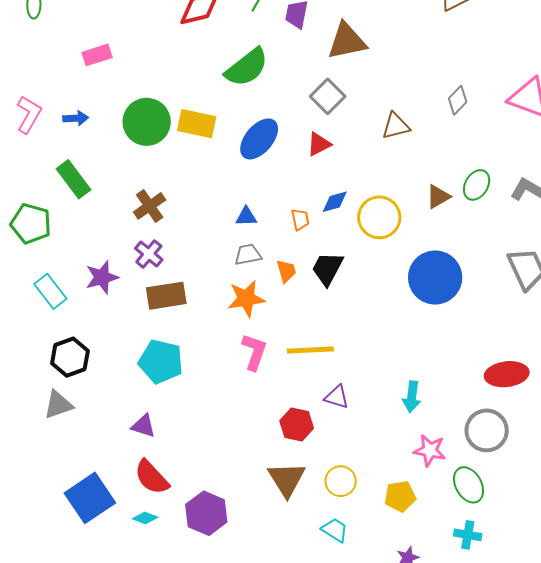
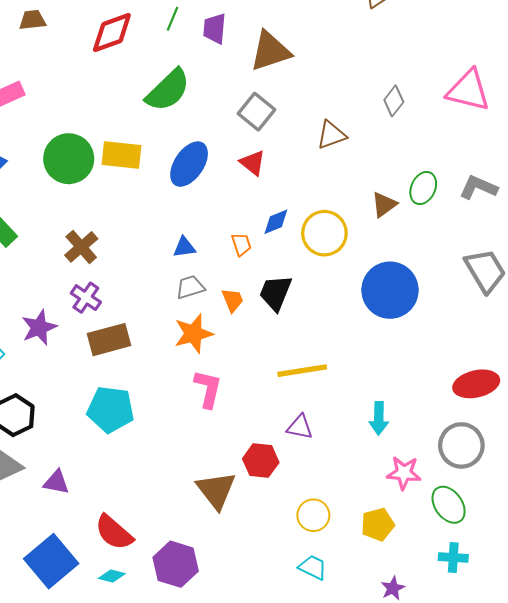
red triangle: (319, 144) -> (253, 163), turned -48
yellow line: (310, 350) -> (302, 371), moved
purple triangle: (143, 426) -> (56, 482), moved
brown triangle: (287, 479) -> (216, 490), moved

